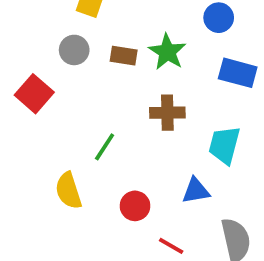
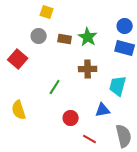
blue circle: (219, 18) -> (125, 26), moved
yellow semicircle: (68, 191) -> (19, 110), moved

